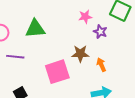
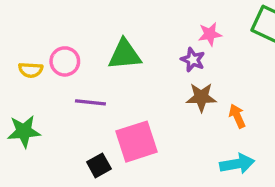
purple star: (100, 32) -> (193, 60), moved
pink square: (57, 72) -> (136, 142), moved

